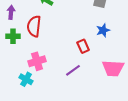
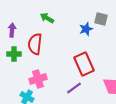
blue star: (103, 30) -> (86, 29), moved
red rectangle: (83, 46) -> (84, 64), size x1.6

